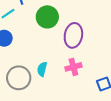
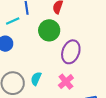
pink cross: (73, 67) -> (66, 82), turned -35

